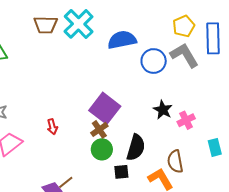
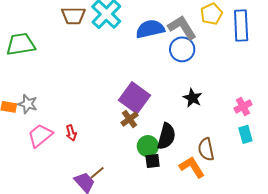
gray L-shape: (184, 55) -> (182, 27), moved
pink cross: (186, 120) -> (243, 106), moved
red arrow: (52, 127) -> (71, 133), moved
green circle: (102, 149) -> (148, 146), moved

